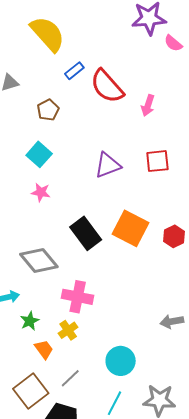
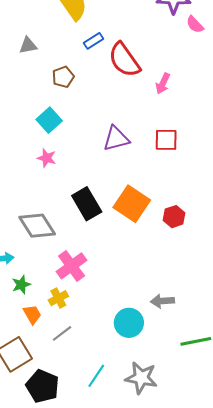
pink cross: (78, 297) -> (72, 266), turned 36
cyan circle: (121, 361) -> (129, 323), moved
gray line: (70, 378) -> (62, 333), moved

